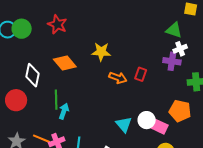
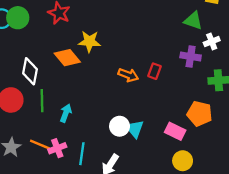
white cross: (180, 49) -> (212, 41), moved
yellow star: (101, 52) -> (89, 41), moved
green line: (56, 100) -> (42, 101), moved
white circle: (147, 120) -> (120, 126), moved

